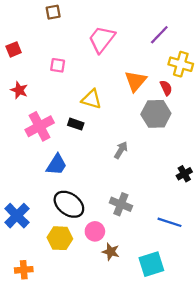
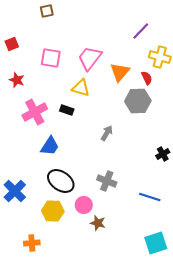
pink trapezoid: (102, 39) -> (90, 58), moved
pink square: (58, 65) -> (51, 58), size x1.5
cyan square: (151, 264) -> (156, 243), moved
orange cross: (24, 270) -> (32, 243), moved

